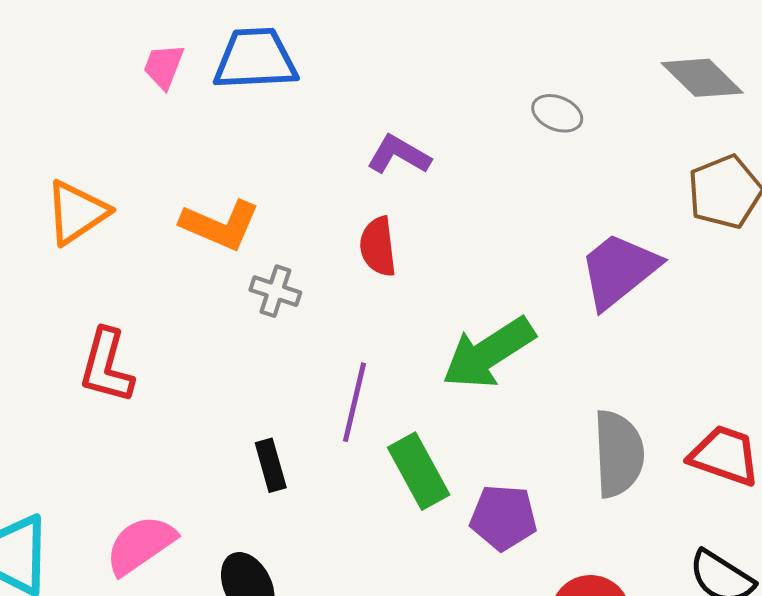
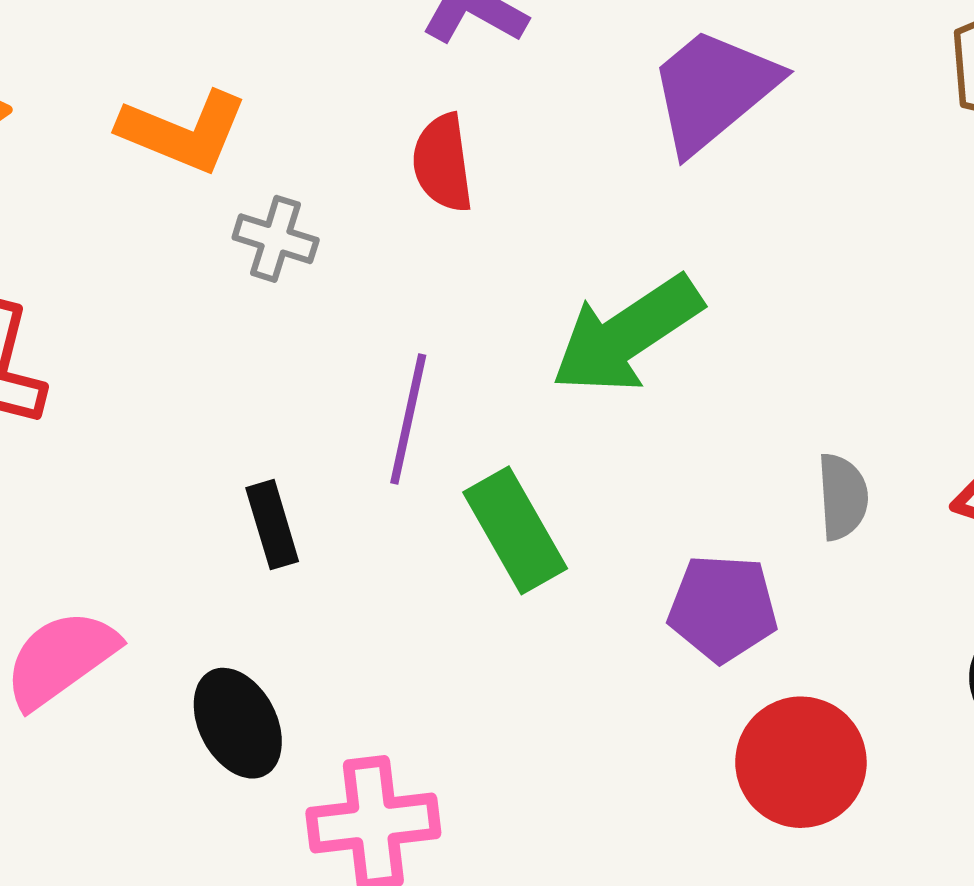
purple trapezoid: (619, 270) -> (713, 90), moved
gray semicircle: (618, 454) -> (843, 497), size x0.6
purple pentagon: (503, 517) -> (723, 608), moved

